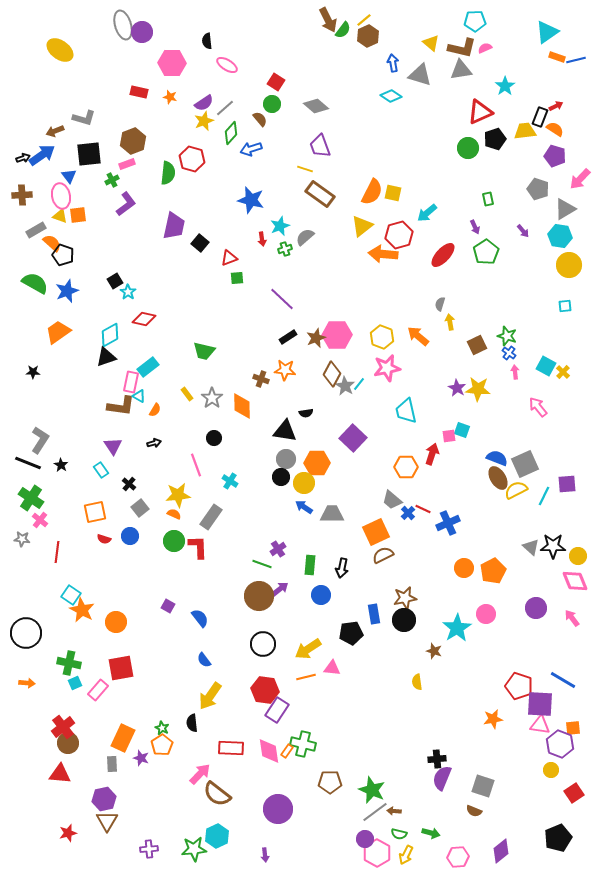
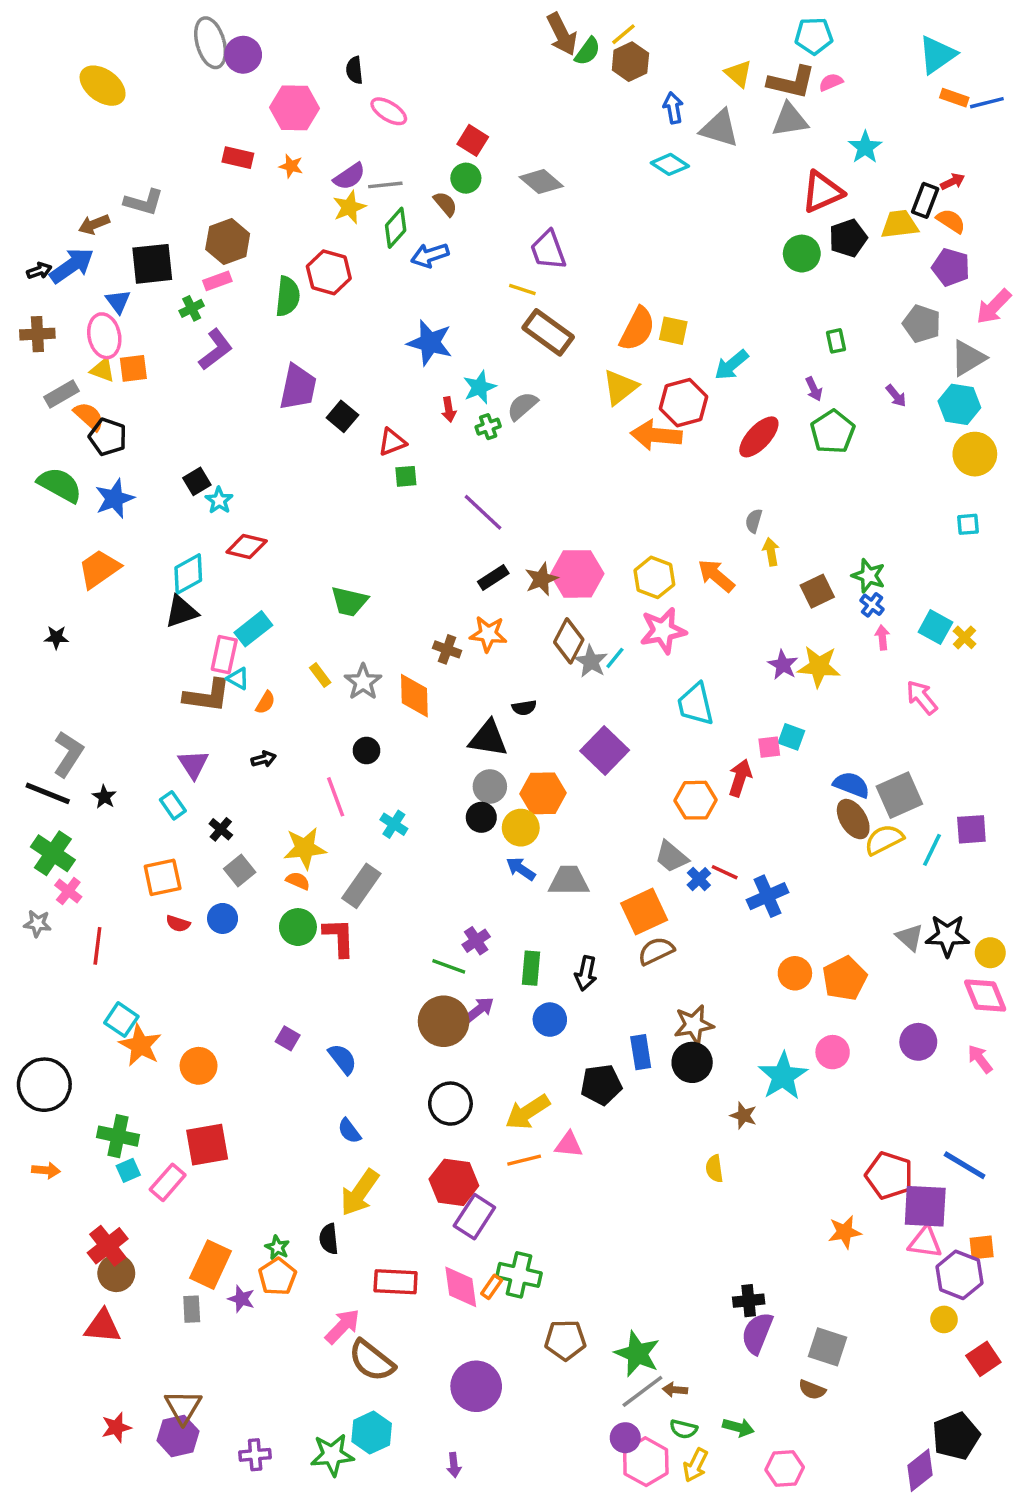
gray line: (225, 108) -> (385, 185), turned 36
purple hexagon: (104, 799) -> (178, 1436), moved
purple diamond: (501, 851) -> (920, 1470), moved

